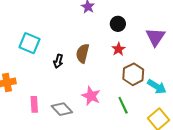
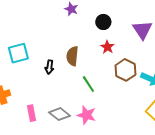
cyan square: (29, 43) -> (18, 53), turned -30
pink star: (91, 96) -> (86, 115), moved
green line: (123, 105) -> (88, 84), moved

